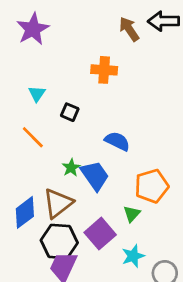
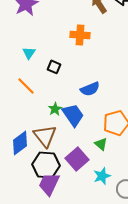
blue semicircle: (117, 141) -> (90, 89), turned 132
brown triangle: (58, 203) -> (45, 136), turned -30
green triangle: (132, 214) -> (101, 144), turned -32

